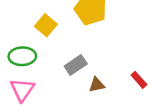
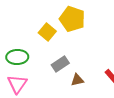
yellow square: (46, 25) -> (47, 32), moved

